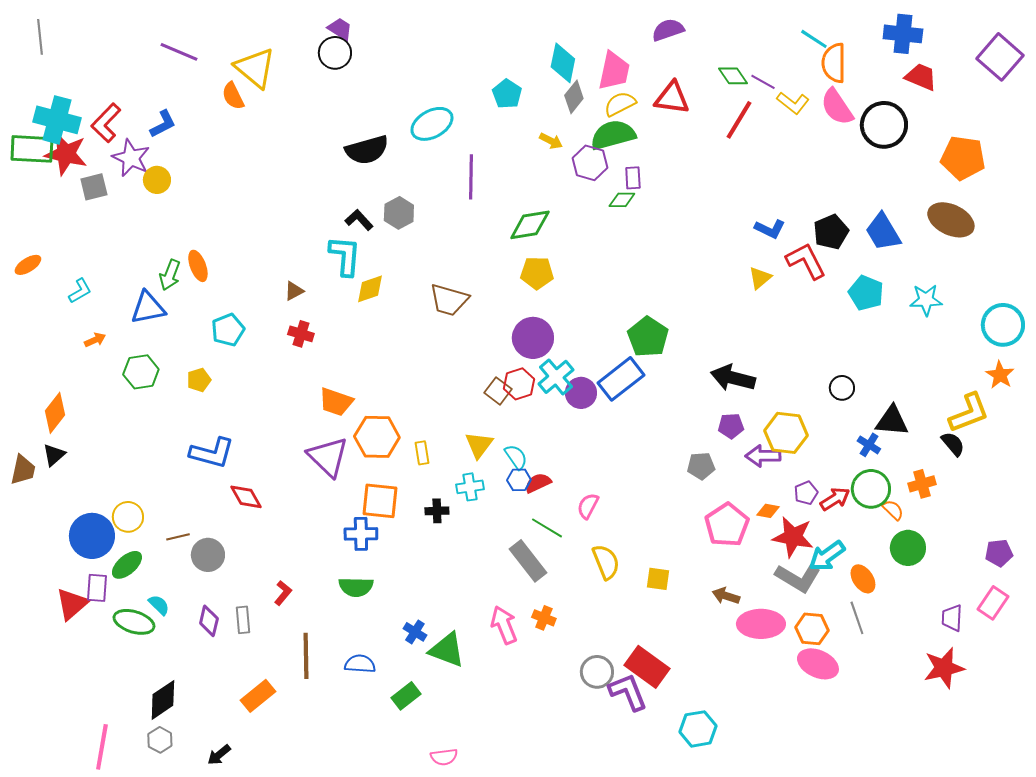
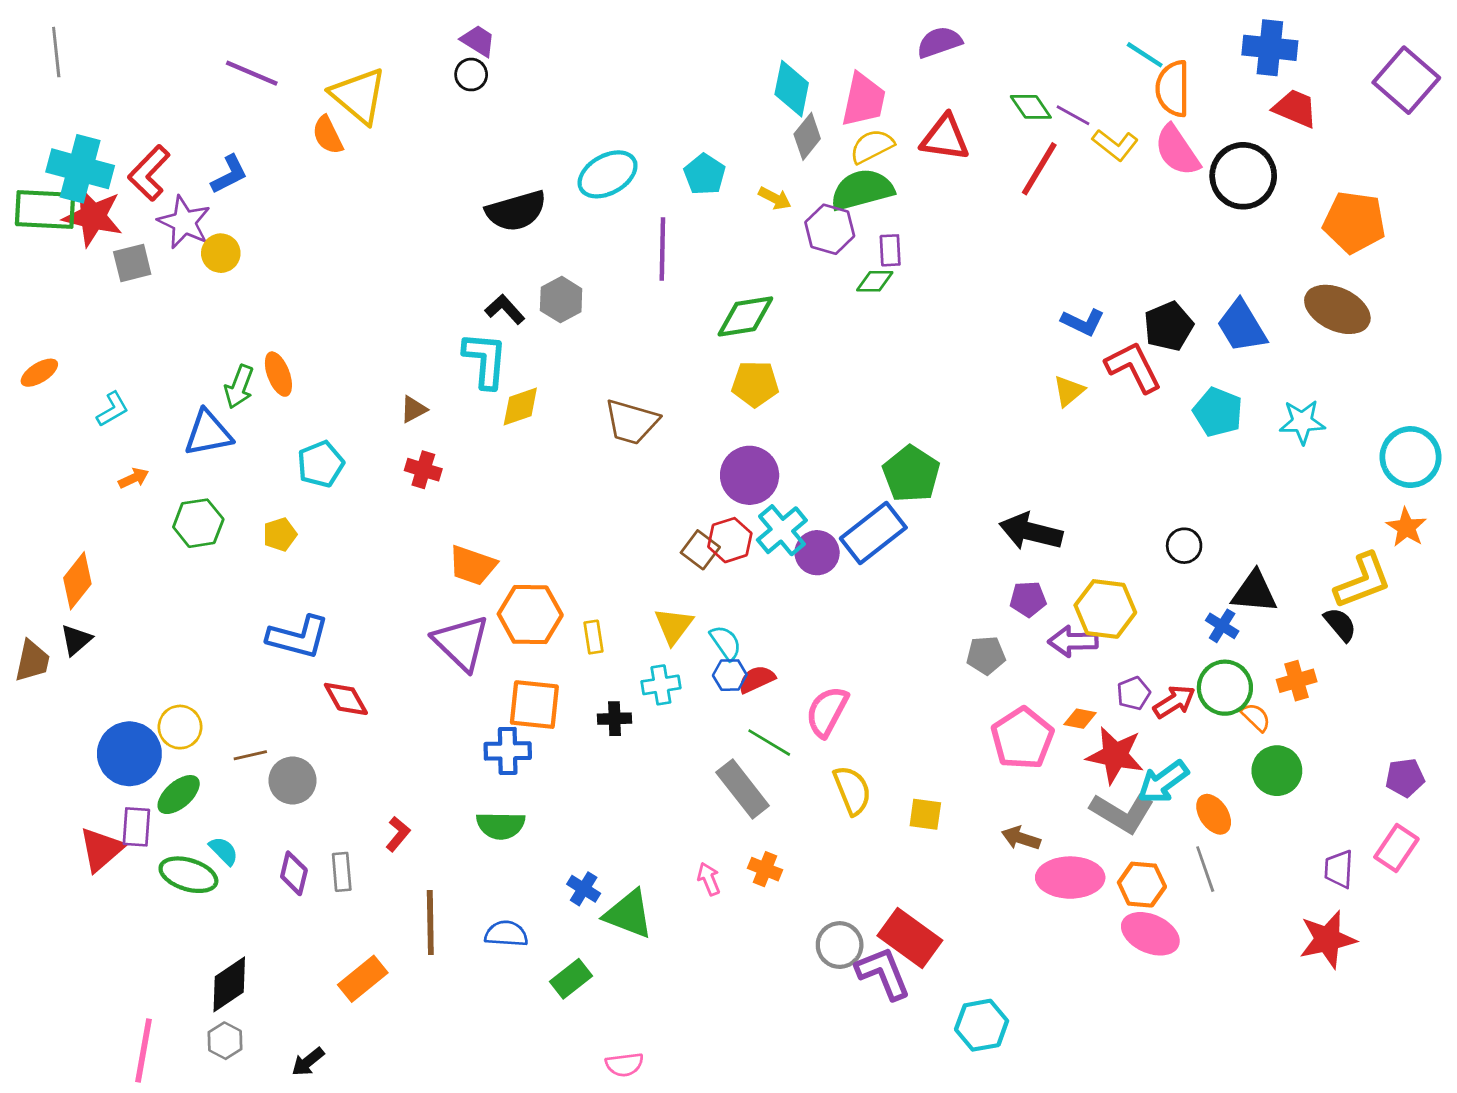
black circle: (335, 53) -> (471, 75), size x0.7
cyan pentagon: (507, 94) -> (705, 174), moved
pink semicircle: (588, 506) -> (827, 712), size x1.4
pink arrow: (504, 625) -> (709, 879), size x0.6

